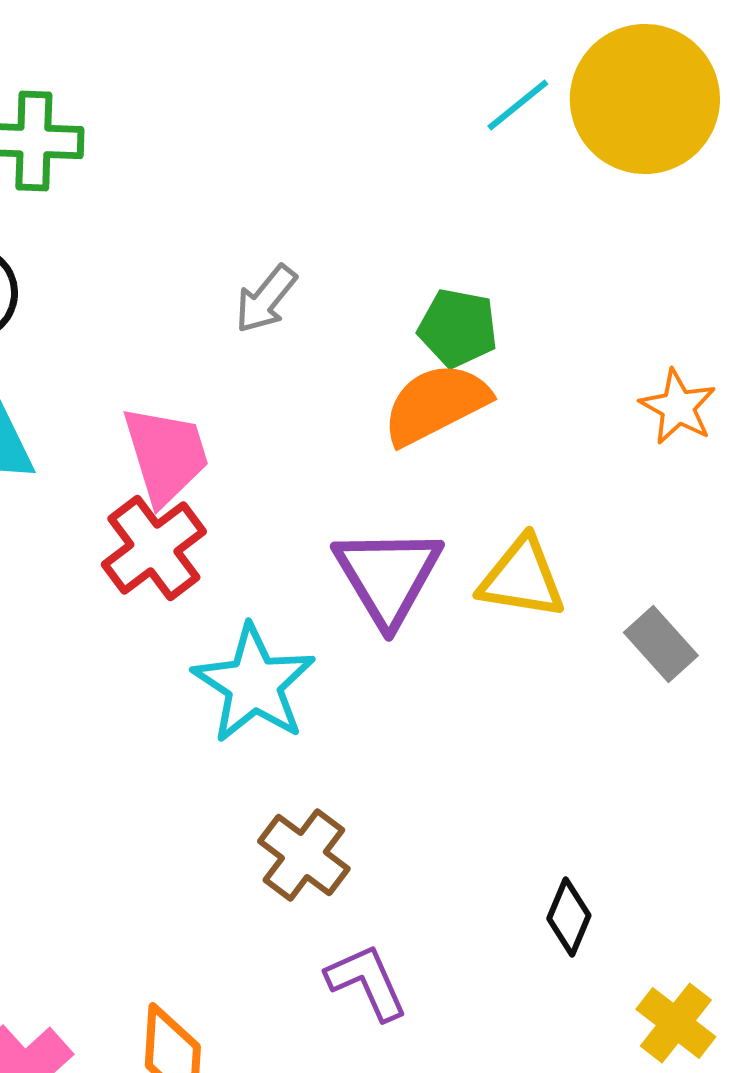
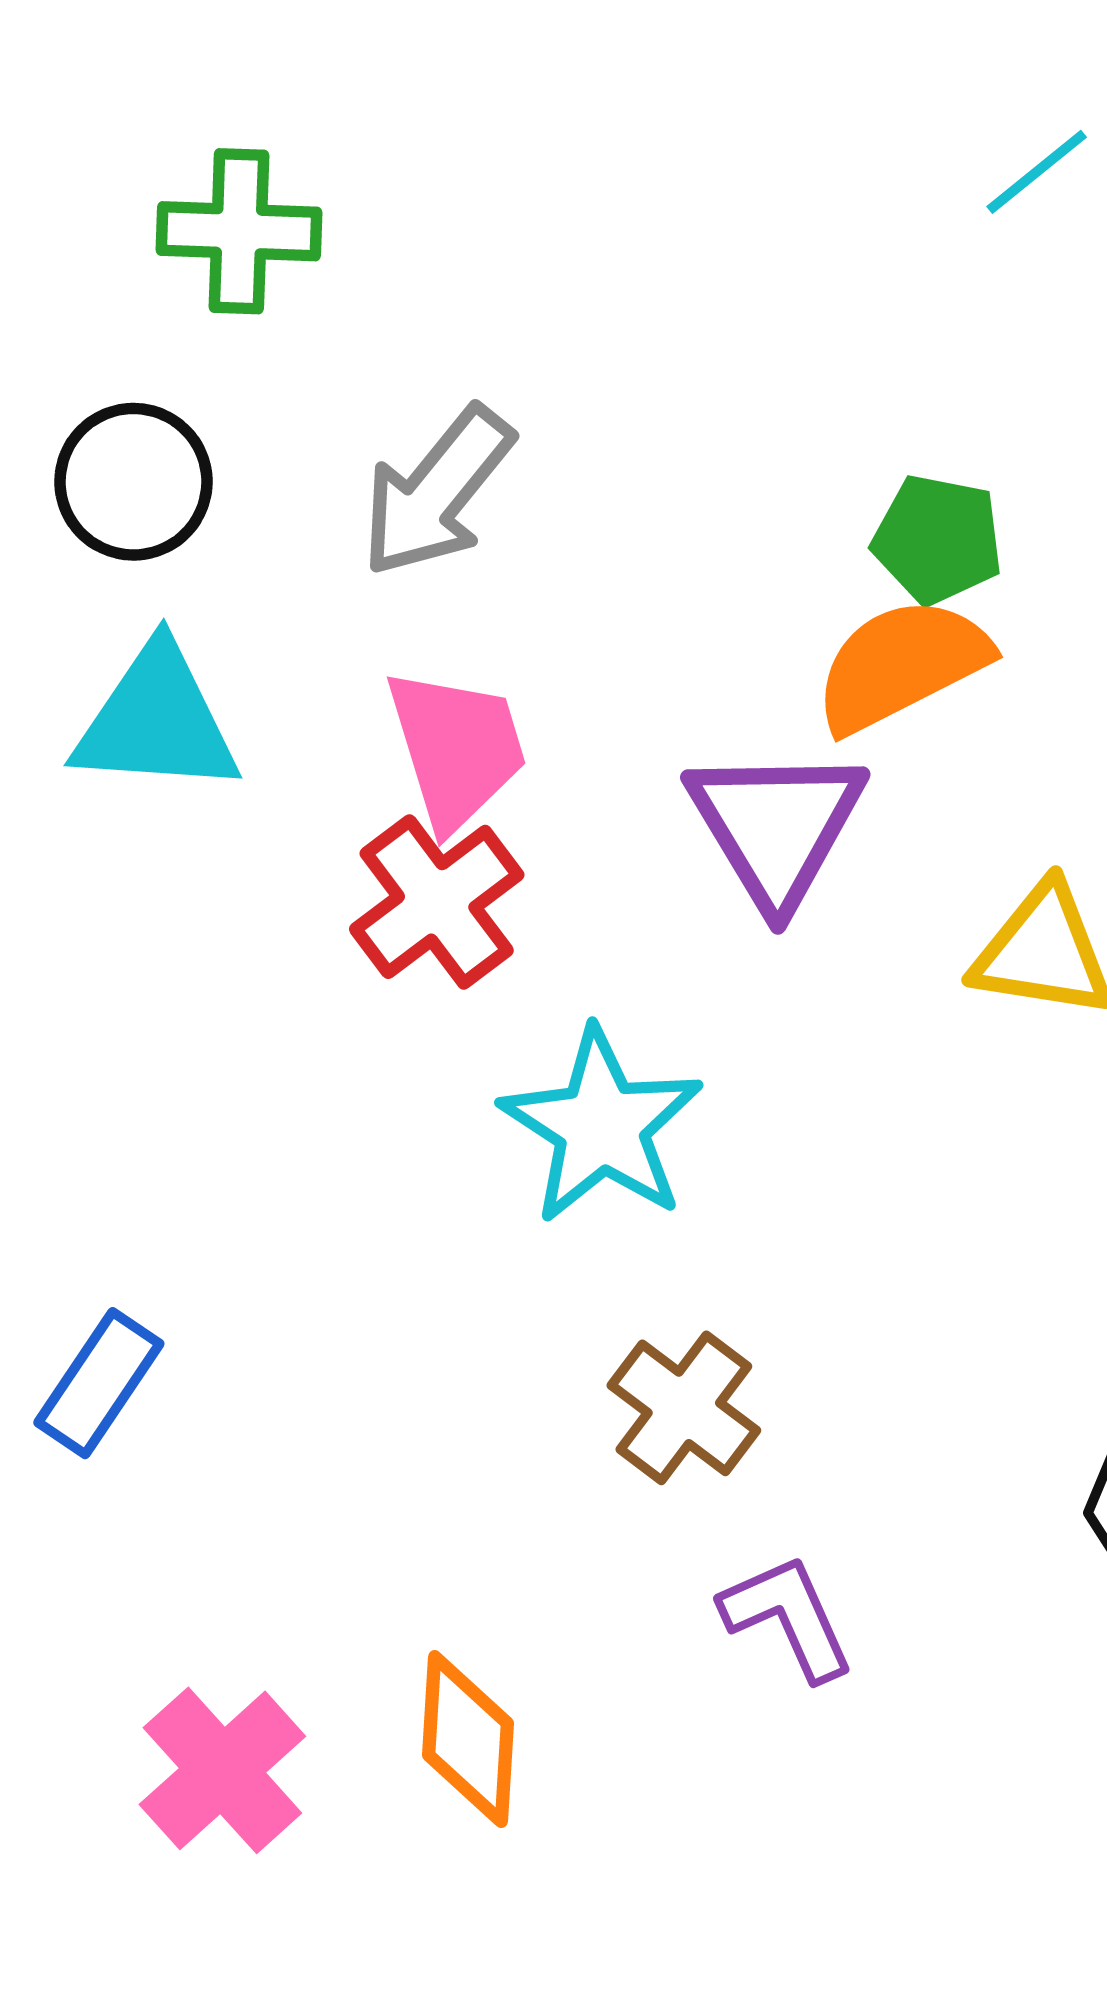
gray arrow: (266, 299) -> (437, 492), moved, size x1.5
purple triangle: (388, 576) -> (776, 826), moved

